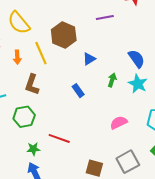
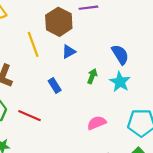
brown hexagon: (64, 35) -> (59, 22), moved
yellow line: (41, 53) -> (33, 44), moved
red line: (59, 138) -> (30, 116), moved

